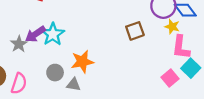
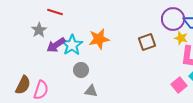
gray star: (19, 44) -> (39, 30), moved
orange star: (82, 62) -> (99, 39), moved
gray circle: (55, 73) -> (81, 70), moved

